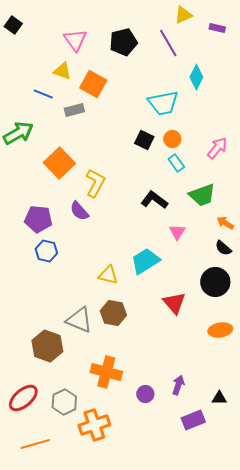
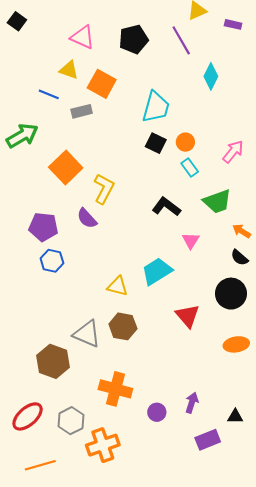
pink triangle: (75, 40) -> (83, 37), turned -30
cyan trapezoid: (163, 103) -> (156, 107), moved, turned -64

